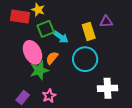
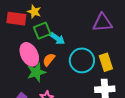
purple triangle: (106, 22) -> (102, 23), size x1.5
yellow rectangle: (89, 31) -> (106, 62), moved

